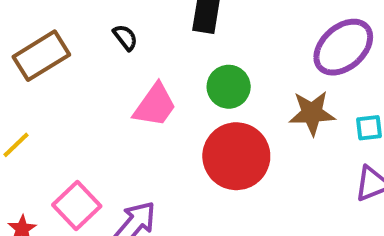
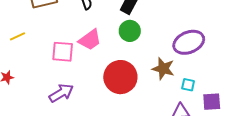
green circle: (229, 87) -> (130, 31), moved
pink square: (77, 205) -> (63, 52), moved, turned 30

